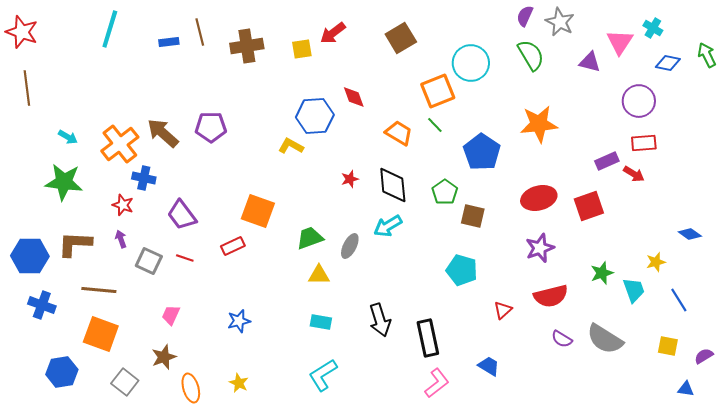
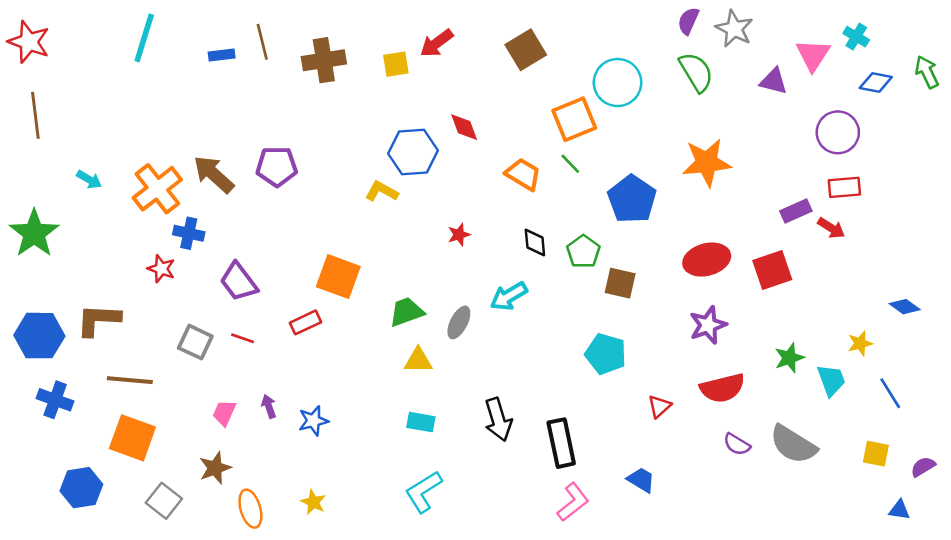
green star: (64, 182) -> (34, 233), moved, turned 30
black diamond: (393, 185) -> (535, 242), moved, size x0.6
purple arrow: (121, 239) -> (269, 406), moved

